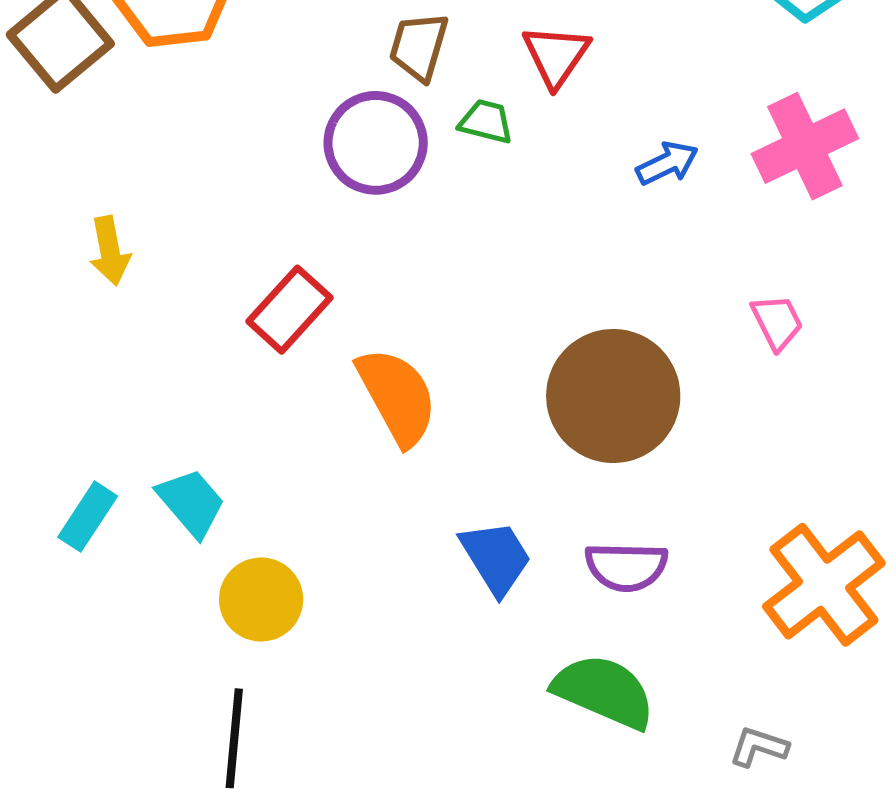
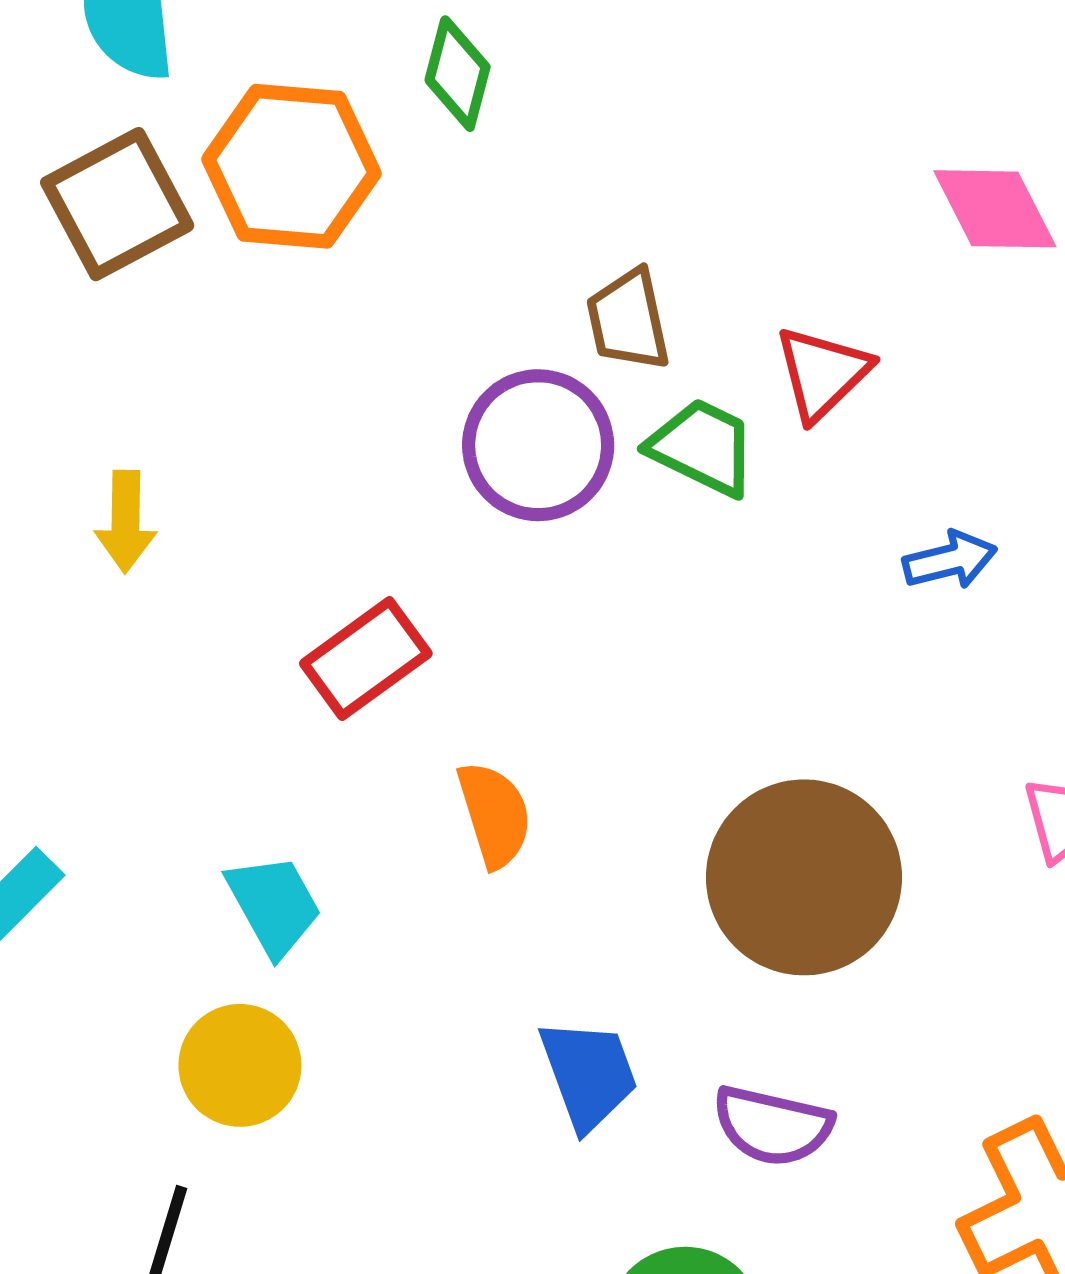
brown trapezoid: (419, 47) -> (628, 320), turned -40
green trapezoid: (486, 122) -> (702, 447), size x1.4
orange semicircle: (397, 396) -> (494, 814), size x0.7
cyan trapezoid: (191, 503) -> (274, 905), moved

